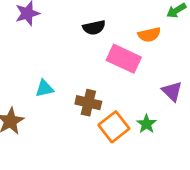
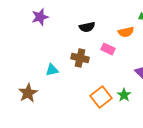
pink rectangle: (124, 59) -> (108, 49), size x0.6
brown cross: (88, 103) -> (80, 58), moved

